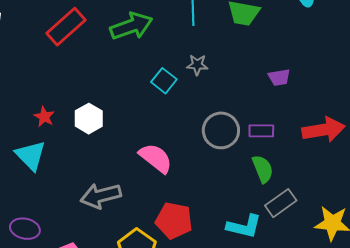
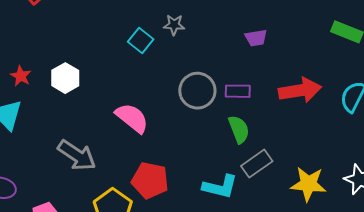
gray arrow: (101, 196) -> (77, 155), turned -132

